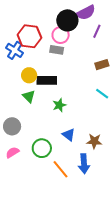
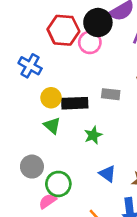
red hexagon: (29, 36) -> (63, 30), moved
gray rectangle: (57, 50) -> (111, 94), moved
green circle: (42, 148) -> (58, 184), moved
pink semicircle: (12, 152) -> (48, 201), moved

